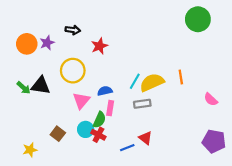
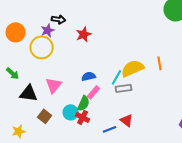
purple star: (47, 43) -> (48, 30), moved
yellow circle: (73, 71) -> (42, 47), moved
cyan line: (135, 81) -> (117, 77), moved
black triangle: (41, 86) -> (29, 93), moved
pink triangle: (81, 101) -> (54, 85), moved
pink rectangle: (110, 108) -> (94, 92), turned 32

